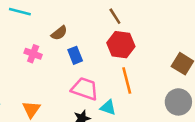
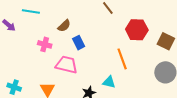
red hexagon: (121, 45) -> (137, 30), moved
pink trapezoid: (85, 89) -> (66, 65), moved

